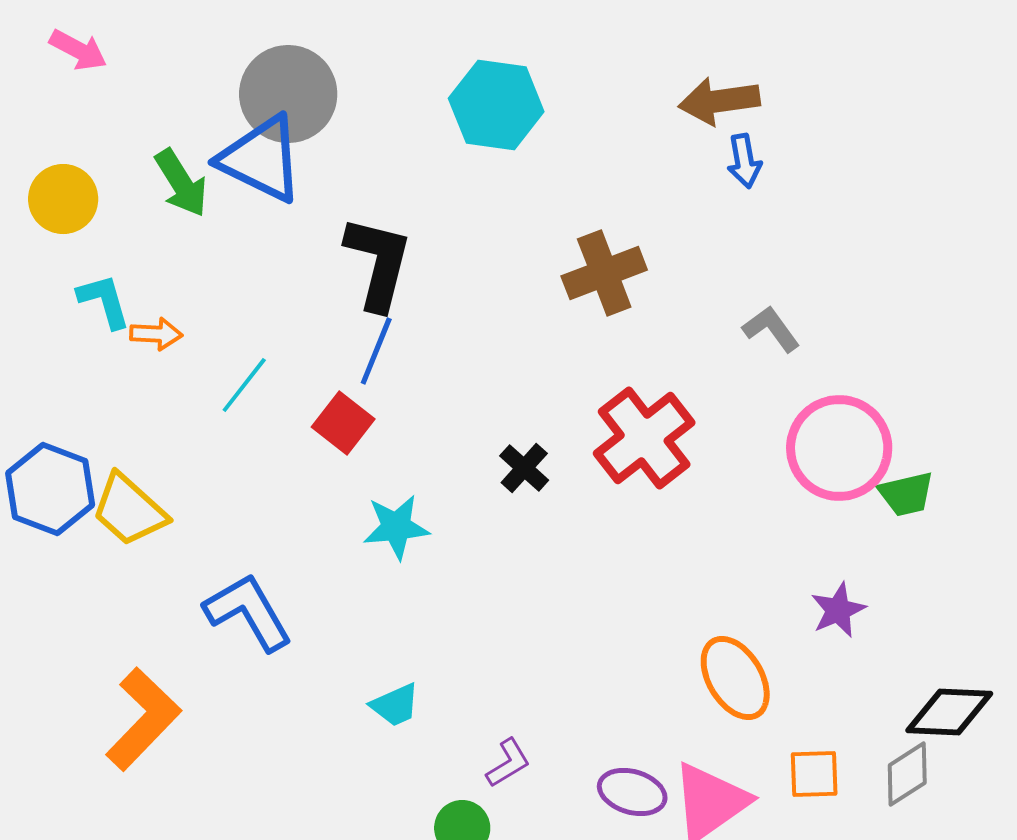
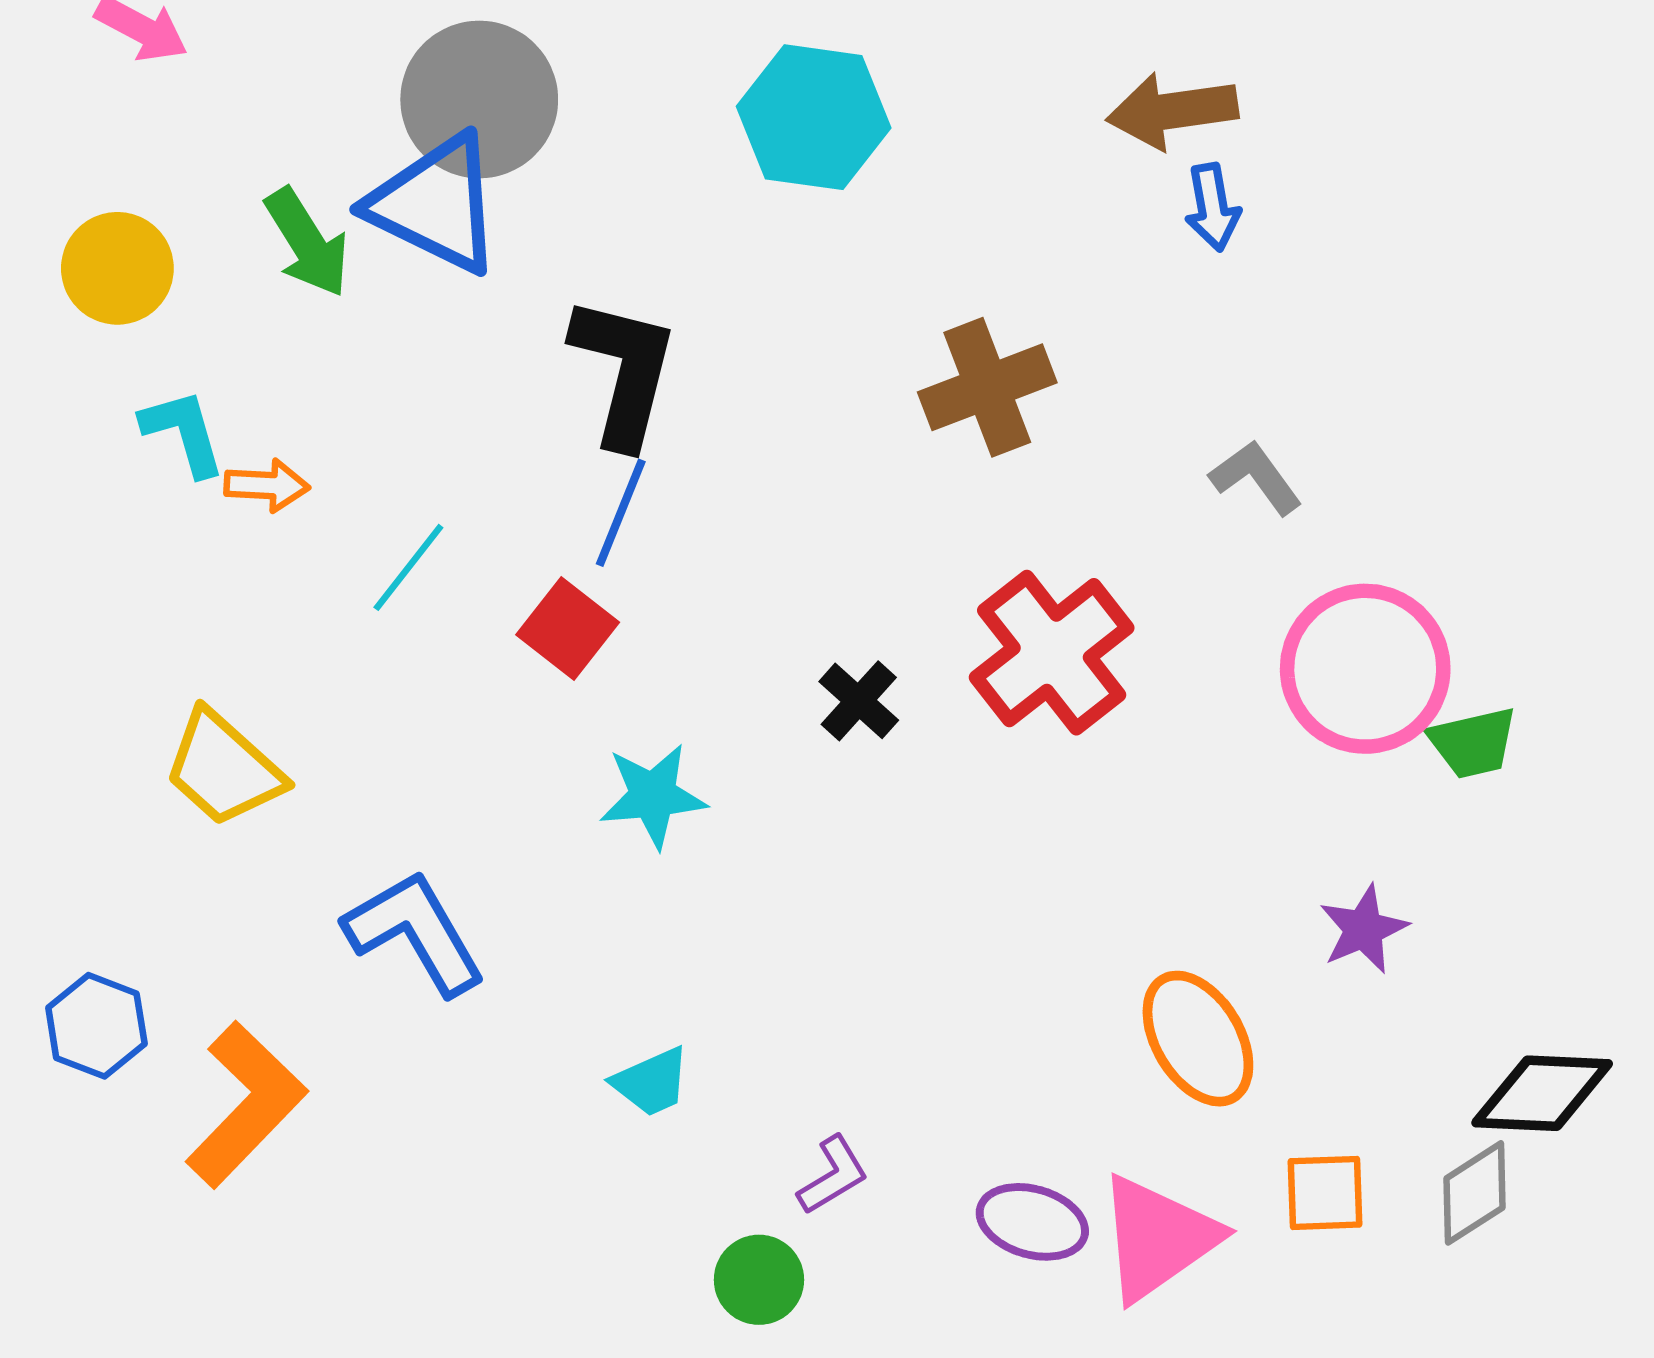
blue hexagon: (50, 489) -> (96, 1026), moved, size x0.7

